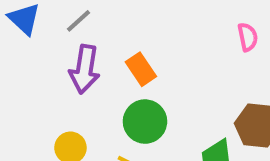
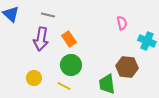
gray line: (79, 21) -> (48, 15), moved, turned 56

